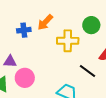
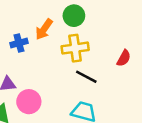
green circle: (91, 25) -> (74, 16), moved
black line: (87, 71) -> (86, 77), moved

